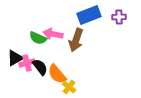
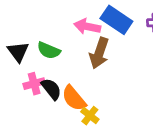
blue rectangle: (89, 15) -> (116, 20), turned 55
pink arrow: (53, 34) -> (87, 27), moved
black triangle: (15, 58) -> (18, 52), moved, turned -36

